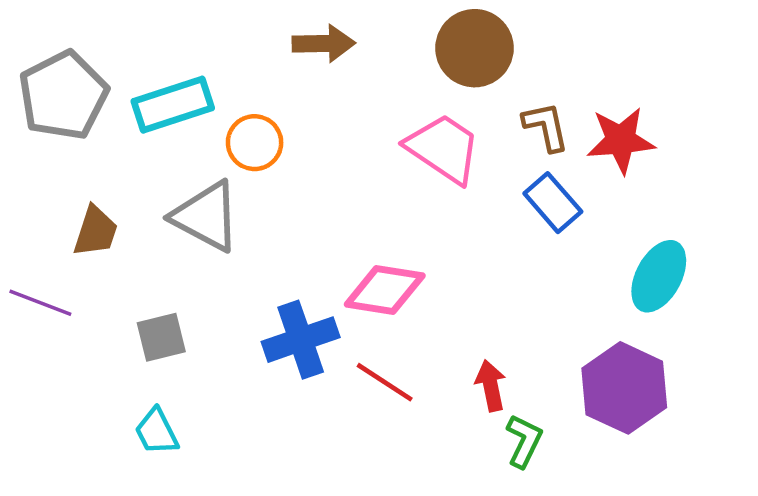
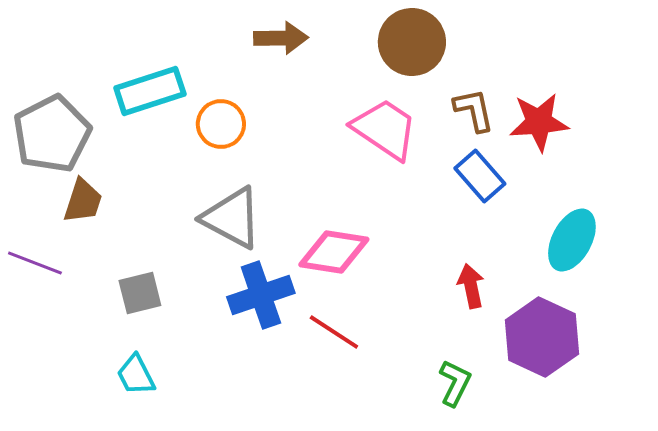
gray pentagon: (63, 95) -> (52, 134), moved
gray triangle: (206, 216) -> (232, 218), moved
red arrow: (491, 386) -> (471, 286), moved

